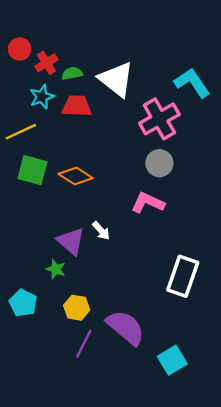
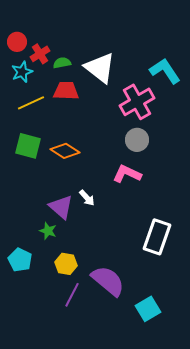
cyan star: (42, 97) -> (22, 72), moved
yellow line: (21, 132) -> (31, 103), moved

